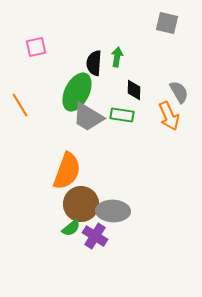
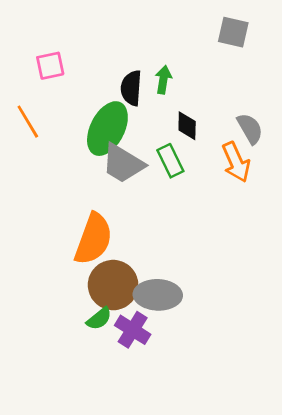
orange line: (20, 105) -> (28, 122), moved
green rectangle: (122, 115) -> (170, 161), turned 55

